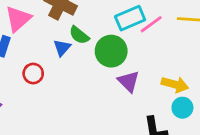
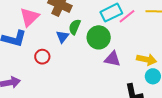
green semicircle: (79, 35) -> (75, 27), turned 77
purple triangle: (129, 81) -> (112, 59), turned -30

